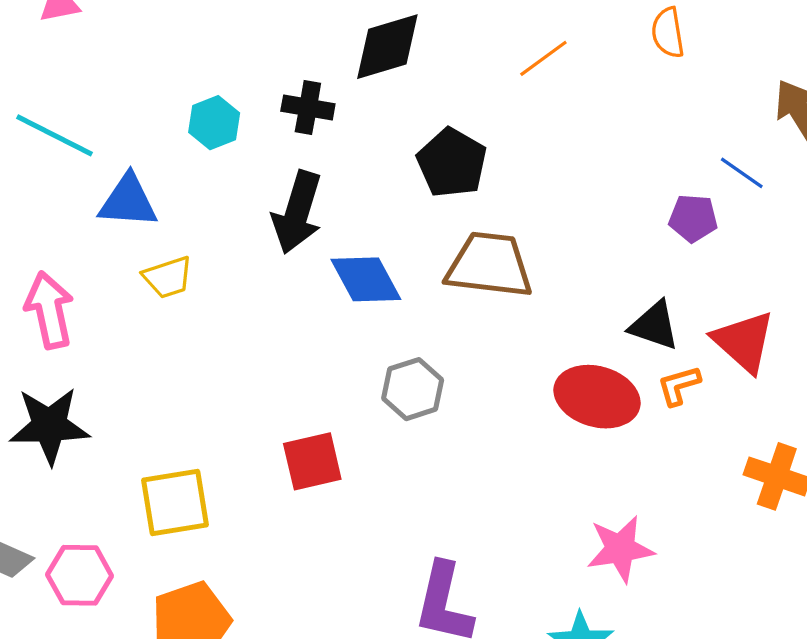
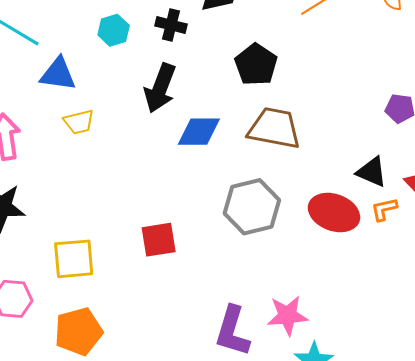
blue diamond: (366, 279) -> (199, 132), turned -66
gray hexagon: (413, 389) -> (252, 207), moved, size x1.5
pink star: (620, 549) -> (287, 316), moved

